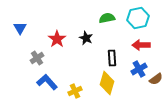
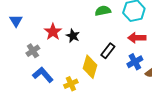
black star: (86, 38) -> (73, 36), moved
black rectangle: (112, 58) -> (108, 51), turned 42
yellow diamond: (107, 83) -> (90, 67), moved

